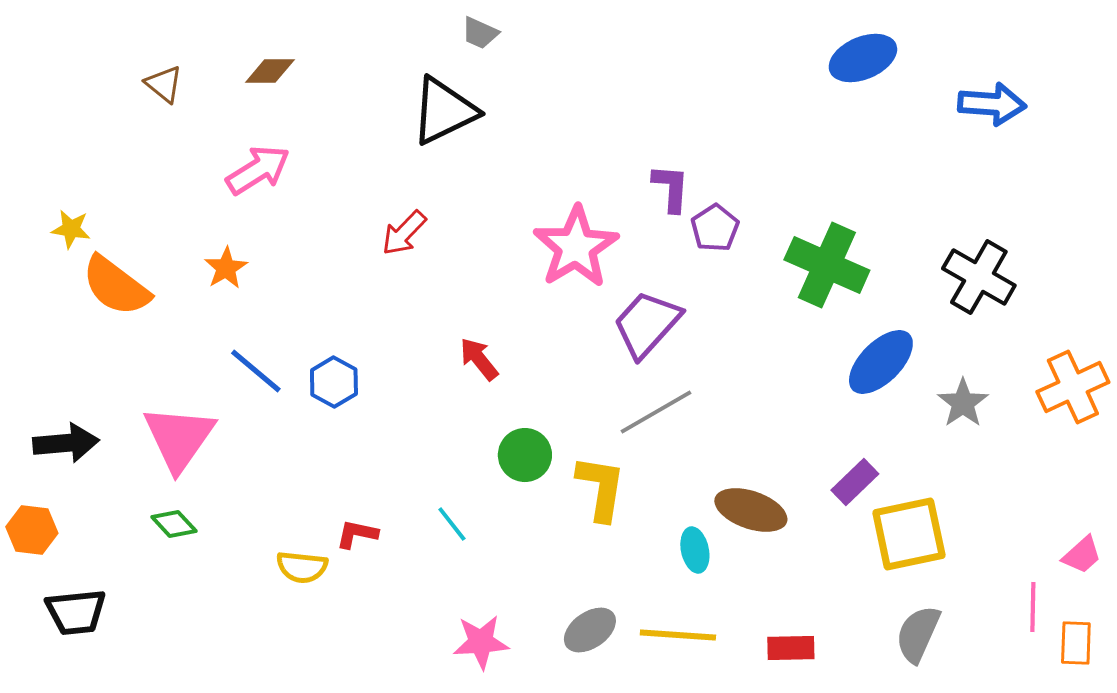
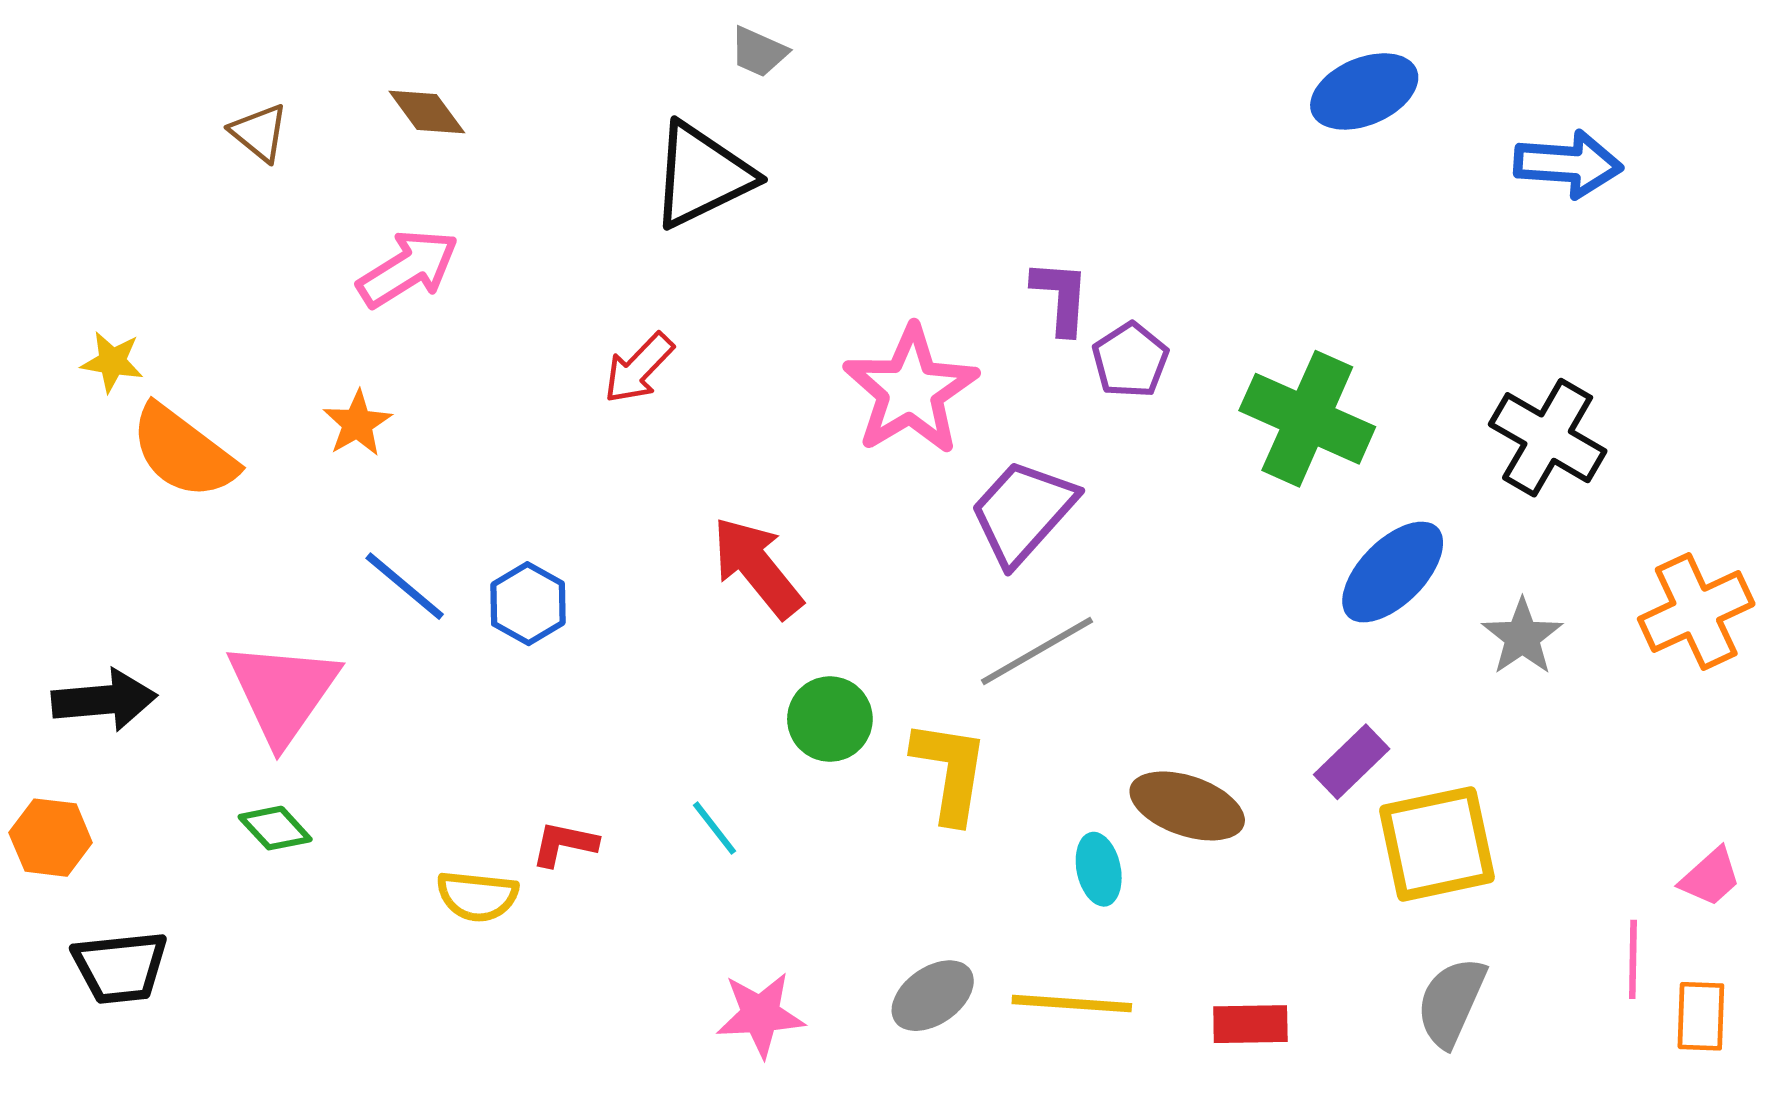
brown diamond: (270, 71) -> (427, 112), turned 54
red arrow: (479, 359) -> (757, 567), size x1.5

